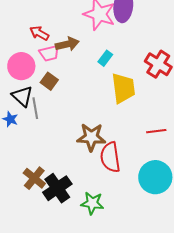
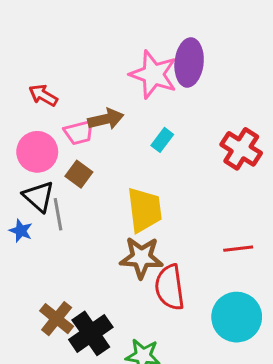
red arrow: (39, 33) -> (43, 95), moved
yellow trapezoid: (123, 88) -> (144, 210), moved

